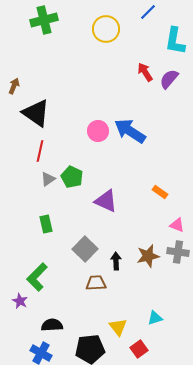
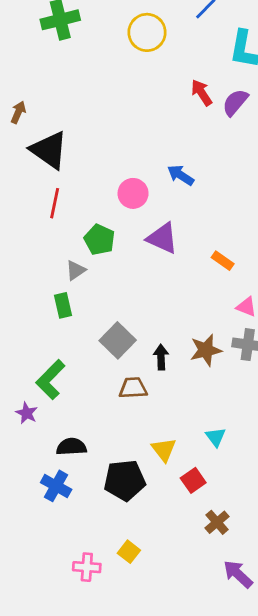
pink circle: (98, 131) -> (133, 193), moved
blue arrow: (130, 131) -> (181, 175), size x0.6
gray triangle: (48, 179) -> (76, 270), moved
purple triangle: (106, 201) -> (162, 238), moved
cyan triangle: (155, 318) -> (216, 437), turned -49

